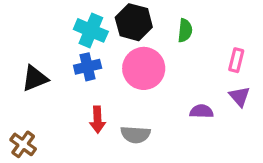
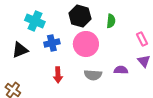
cyan cross: (91, 30) -> (35, 21), moved
pink rectangle: (236, 60) -> (142, 39), turned -40
gray semicircle: (135, 135) -> (93, 75), moved

